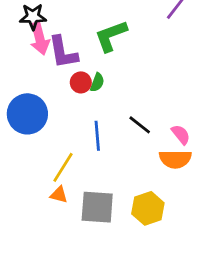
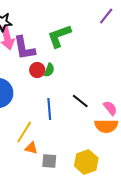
orange triangle: (59, 195) -> (31, 148), moved
gray square: (97, 207) -> (49, 161), size x0.6

